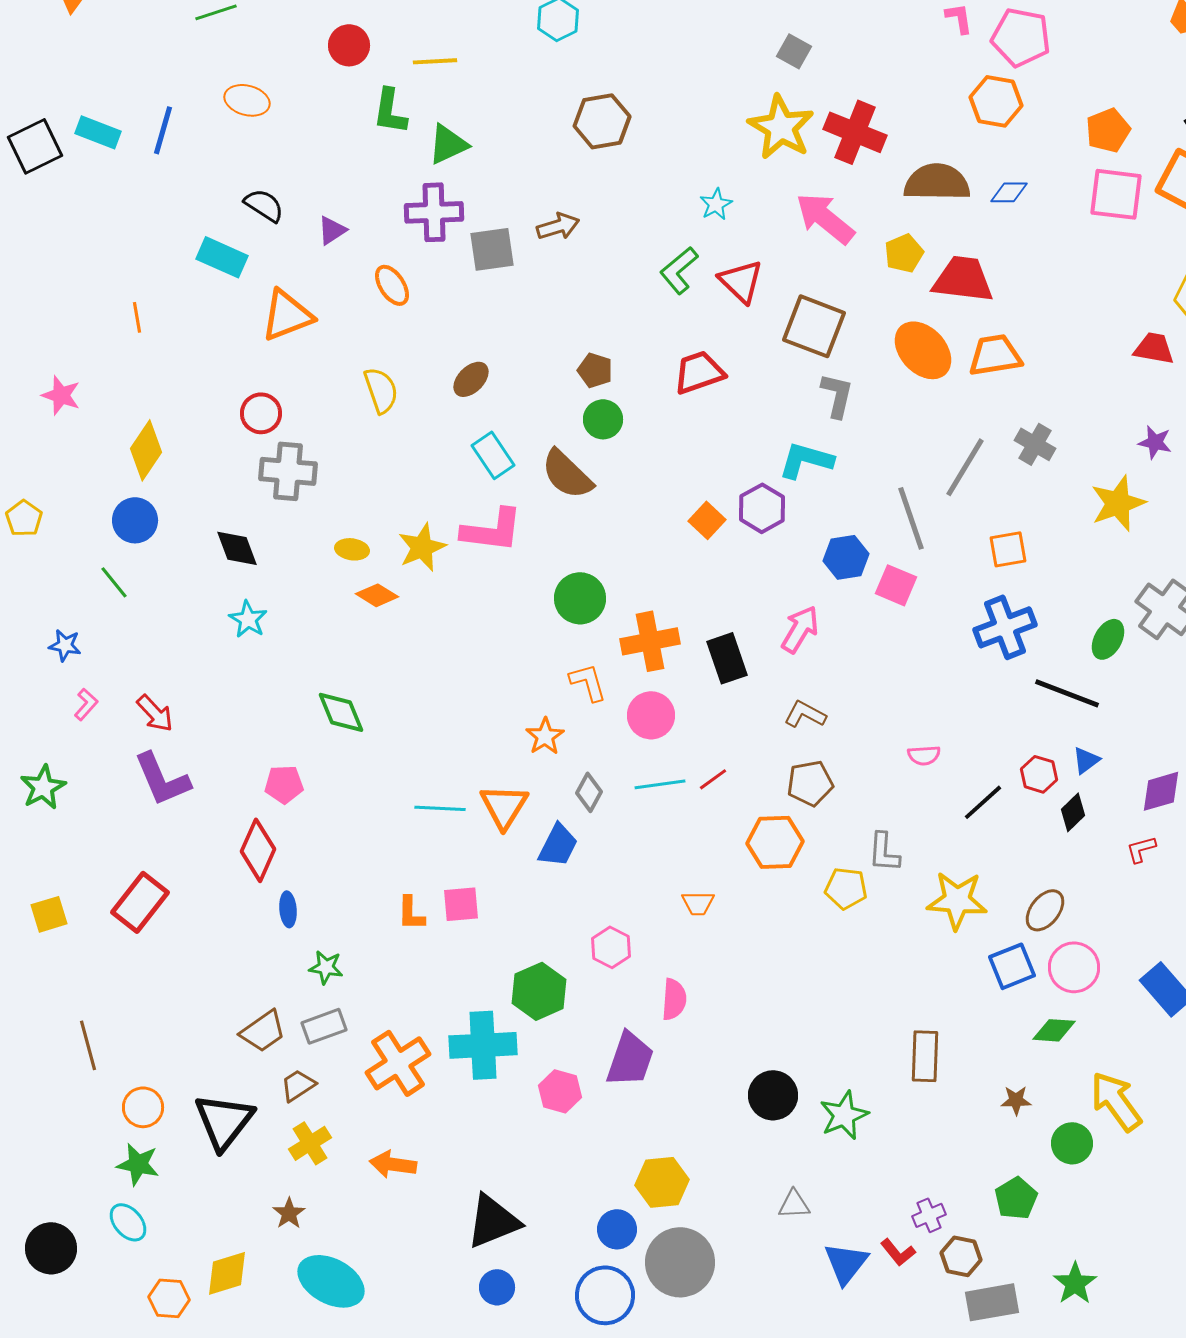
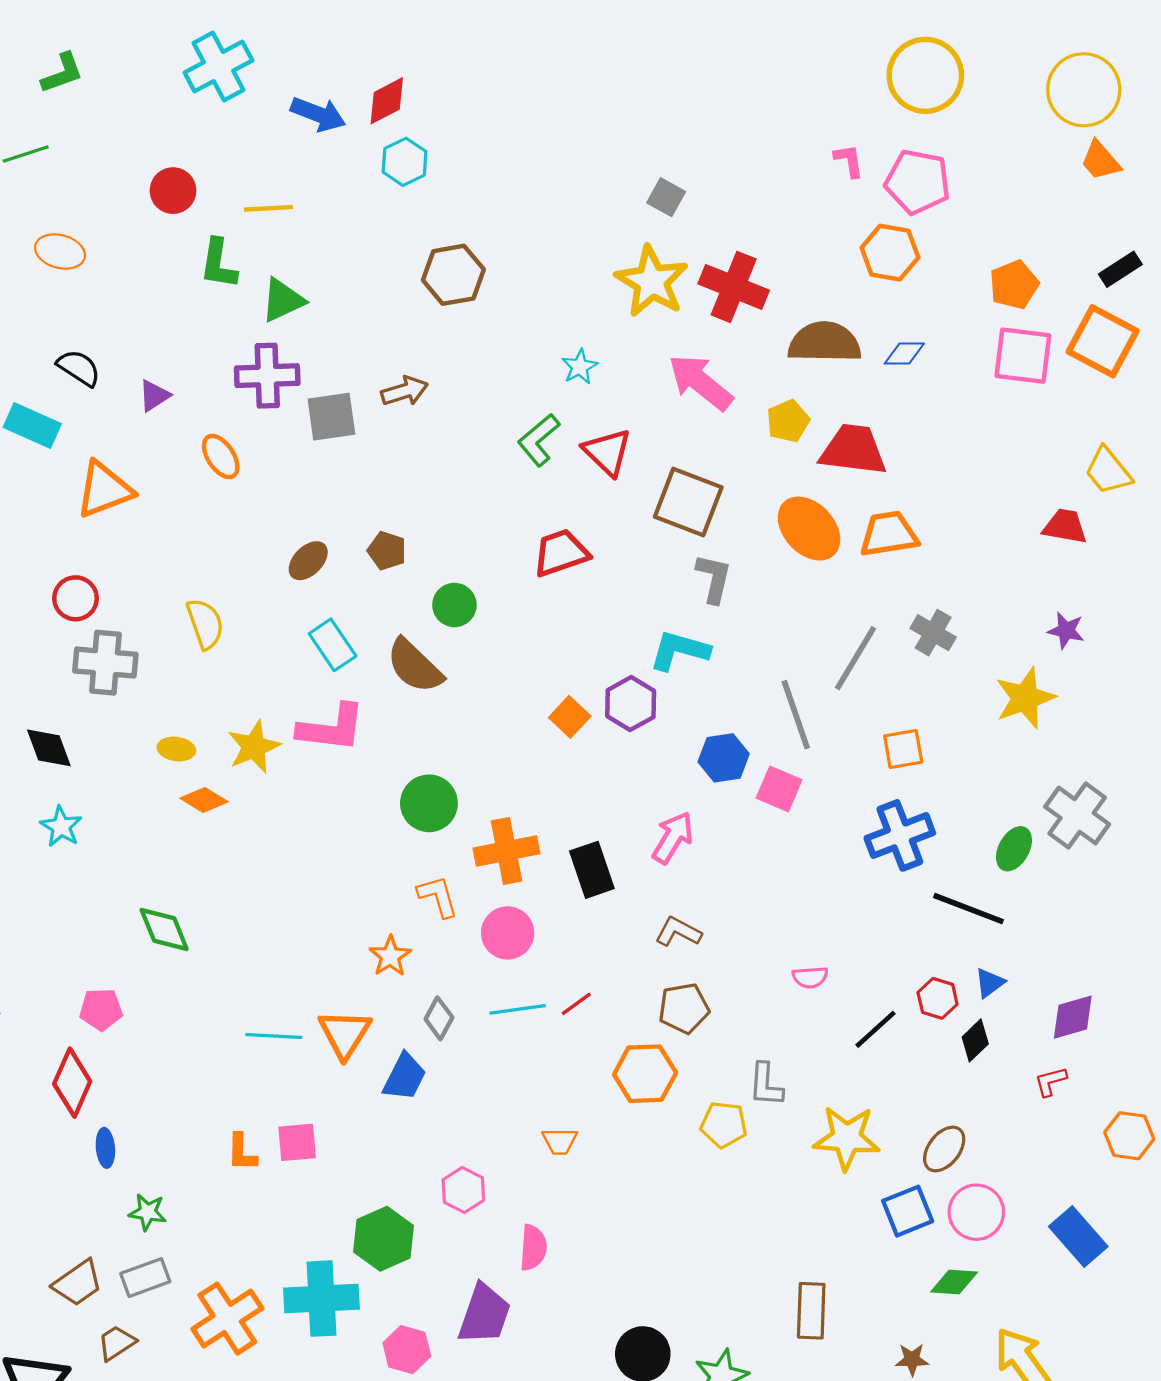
brown pentagon: (595, 370) -> (387, 551), moved
yellow semicircle: (381, 390) -> (205, 624), moved

